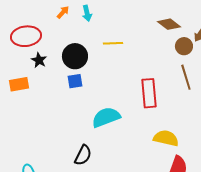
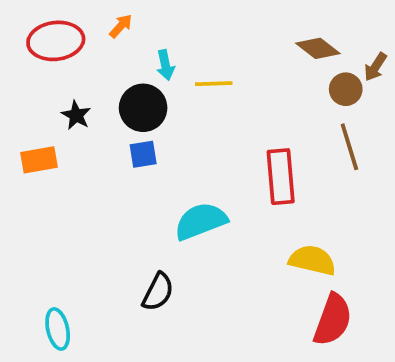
cyan arrow: (87, 13) -> (165, 65), moved
red ellipse: (26, 36) -> (56, 41), moved

